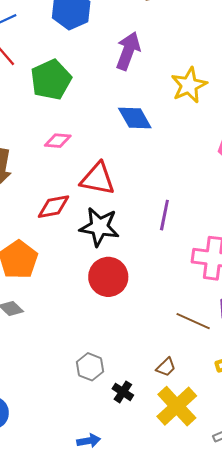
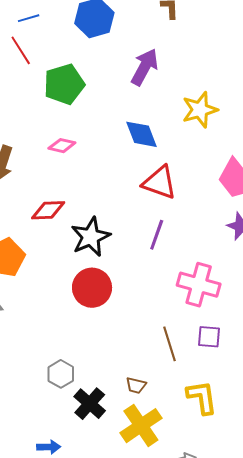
red triangle: (98, 179) -> (159, 183), moved
black star: (99, 227) -> (91, 237), turned 30
brown line: (193, 321) -> (169, 344), turned 40
brown trapezoid: (166, 367) -> (136, 385), turned 50
black cross: (123, 392) -> (90, 404), size x1.5

